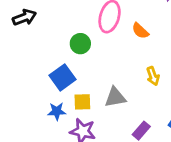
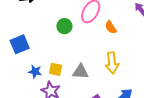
yellow arrow: (153, 76) -> (112, 63), size x1.5
blue square: (63, 77) -> (20, 44), moved

